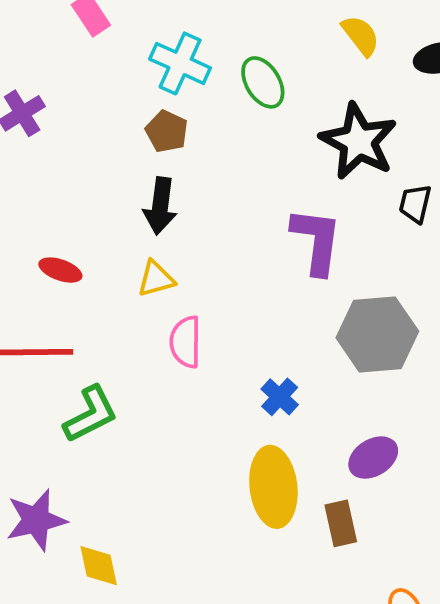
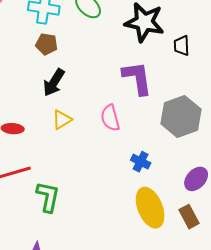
black arrow: (160, 206) -> (54, 82), turned 40
pink semicircle: (185, 342) -> (110, 118), moved
green L-shape: (91, 414) -> (48, 197), turned -36

